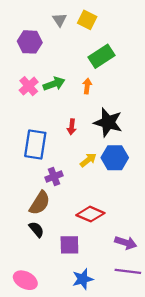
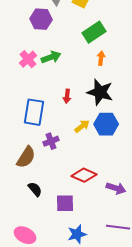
purple hexagon: (30, 42) -> (41, 19), moved
orange arrow: (87, 86) -> (101, 58), moved
brown semicircle: (40, 203) -> (26, 157), moved
purple arrow: (126, 243) -> (116, 188), moved

